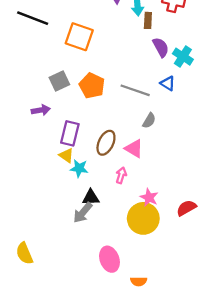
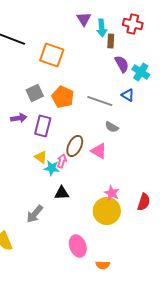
gray semicircle: (149, 121) -> (112, 127), turned 88
purple rectangle: (70, 133) -> (43, 126), moved
pink arrow: (121, 175) -> (62, 161), moved
red semicircle: (186, 208) -> (144, 202), turned 138
gray arrow: (83, 213) -> (35, 214), moved

